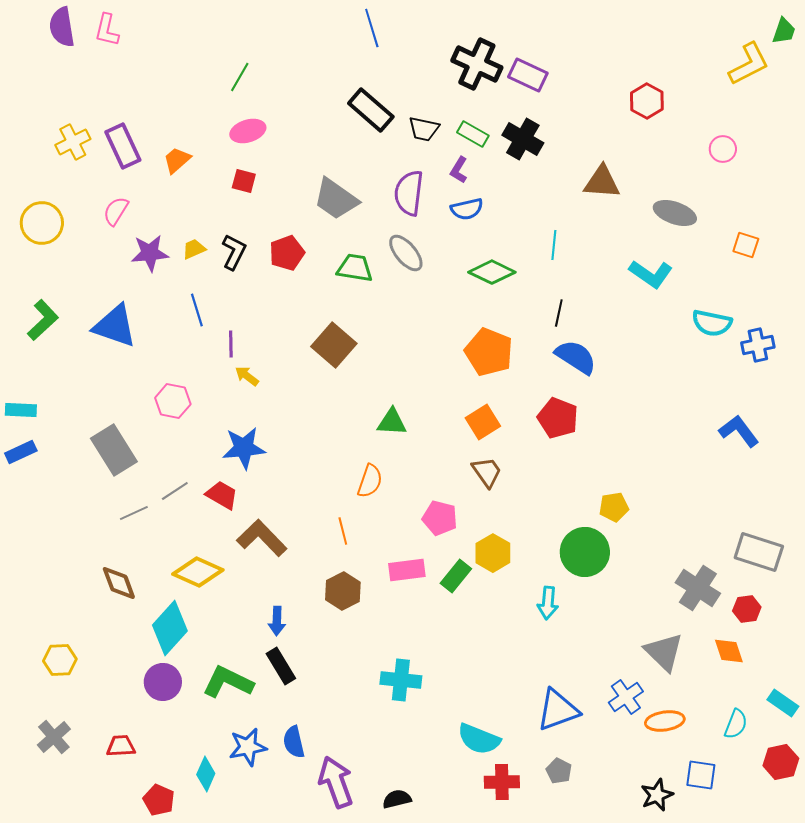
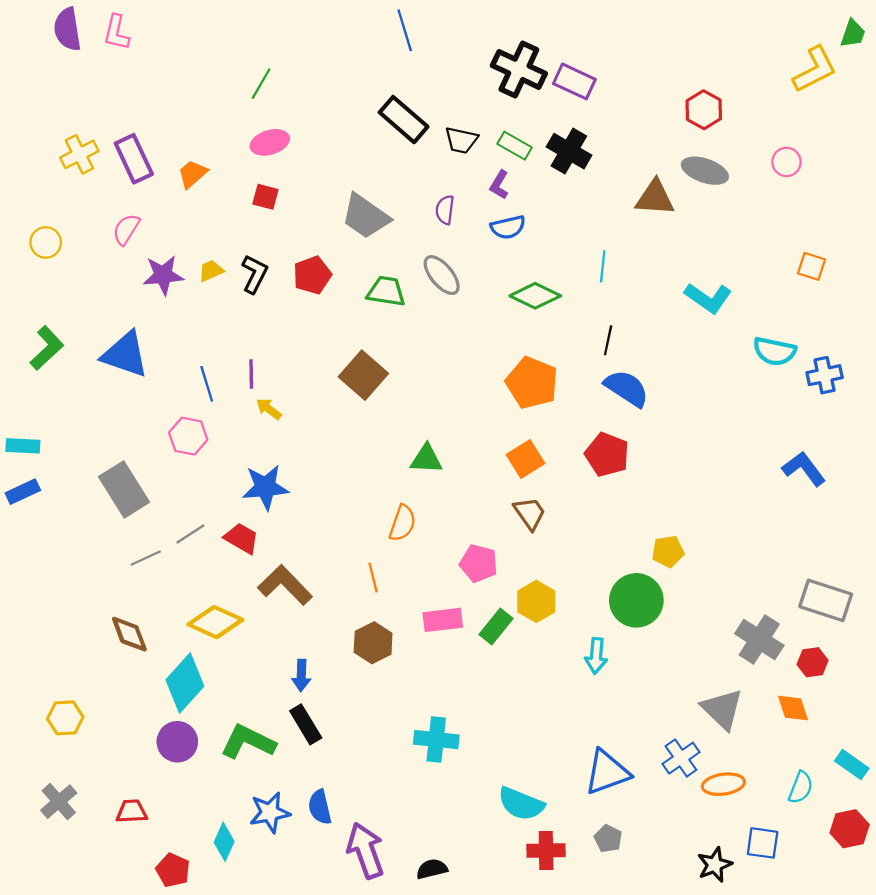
purple semicircle: (409, 193) -> (445, 210), size x0.6
gray ellipse: (675, 213) -> (705, 171), moved
yellow circle: (42, 223) -> (46, 242), size x0.7
blue line: (197, 310) -> (207, 384), moved

